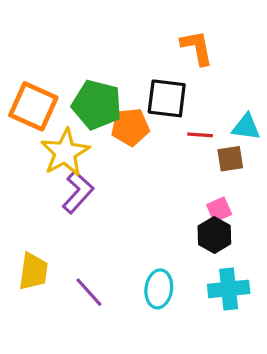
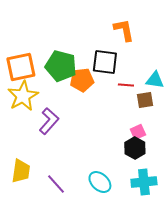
orange square: (33, 106) -> (21, 67), turned -36
yellow star: (65, 152) -> (23, 96), moved
cyan ellipse: (159, 289) -> (100, 182), turned -55

